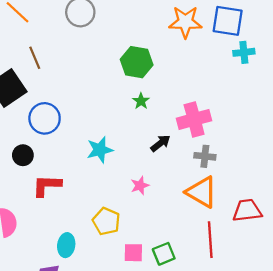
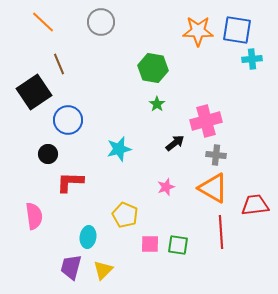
pink star: (140, 186) -> (166, 187), moved
green square: (164, 254) -> (178, 245), turned 30

